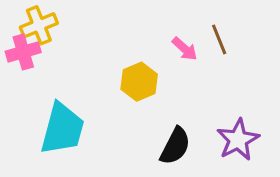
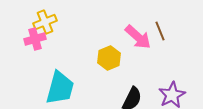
pink arrow: (185, 49) -> (138, 37), size x1.6

